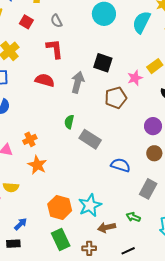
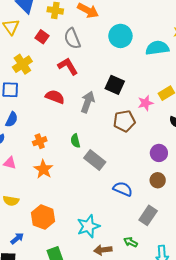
gray semicircle: (56, 21) -> (72, 39), size x1.5
cyan semicircle: (142, 22) -> (157, 48), turned 50
red L-shape: (55, 49) -> (68, 66), turned -30
green semicircle: (69, 122) -> (75, 141), turned -32
orange cross: (30, 139) -> (40, 141), moved
orange star: (37, 165) -> (43, 169), moved
orange hexagon: (60, 207) -> (43, 217), moved

